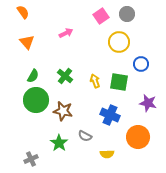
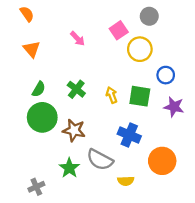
pink square: (101, 16) -> (119, 30), moved
pink arrow: (66, 33) -> (78, 39), turned 72
purple star: (148, 103) -> (174, 107), moved
gray semicircle: (85, 136) -> (100, 160), size x1.6

